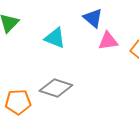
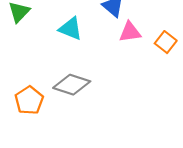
orange pentagon: (18, 102) -> (29, 100), turned -30

